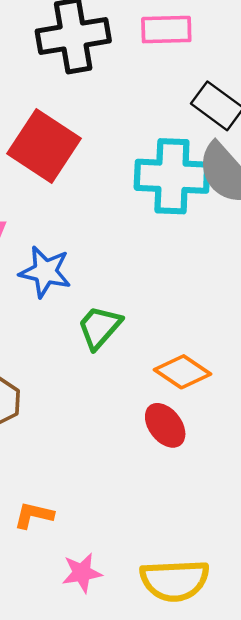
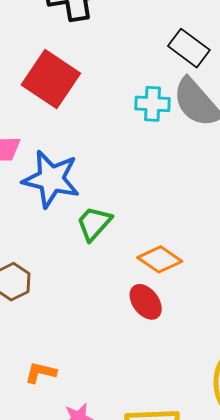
cyan cross: (172, 176) -> (152, 104), size x0.6
blue star: (45, 272) -> (51, 179), size x1.4

